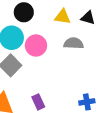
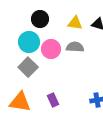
gray semicircle: (74, 43) -> (75, 47), moved

